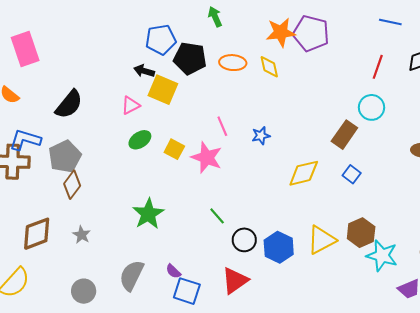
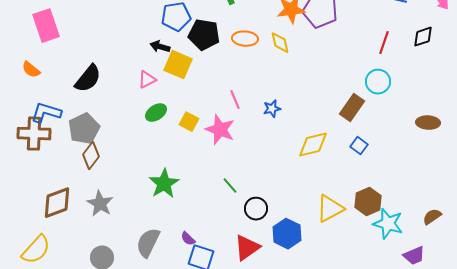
gray star: (81, 235) -> (100, 204), size x1.5
blue hexagon: (279, 247) -> (287, 234), moved

